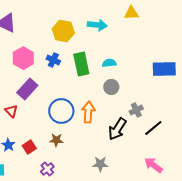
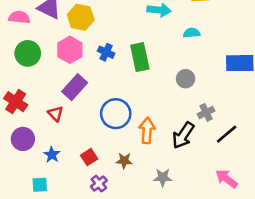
yellow hexagon: (63, 31) -> (81, 17), moved
cyan semicircle: (109, 63) -> (192, 33), moved
gray circle: (111, 87) -> (186, 79), moved
orange arrow: (88, 112) -> (147, 131), moved
brown star: (56, 140) -> (124, 161), moved
red square: (29, 147) -> (89, 157), moved

